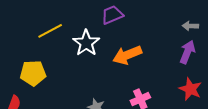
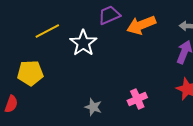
orange arrow: (127, 55) -> (141, 25), moved

